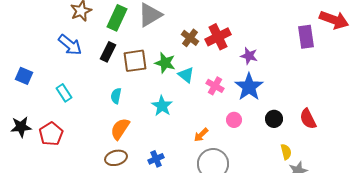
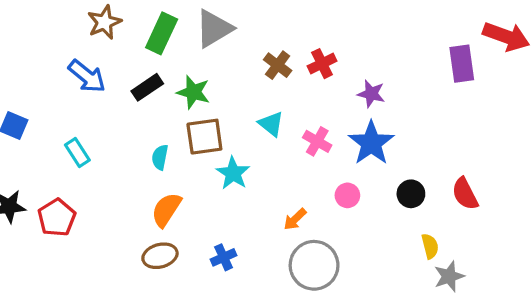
red cross: (218, 37) -> (322, 64), size x0.7
black rectangle: (108, 52) -> (147, 87), turned 30
brown square: (135, 61) -> (204, 137), moved
green star: (165, 63) -> (193, 92), moved

